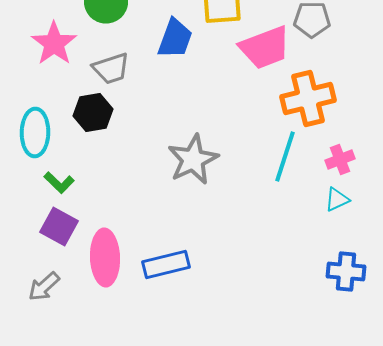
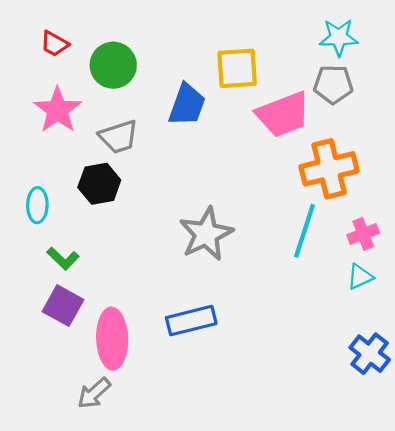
cyan ellipse: (35, 132) -> (37, 205), size x0.7
blue rectangle: (166, 264) -> (191, 321), moved
blue cross: (346, 272) -> (370, 354), turned 33
gray arrow: (44, 286) -> (94, 393), moved

